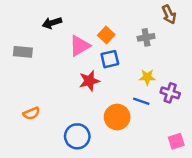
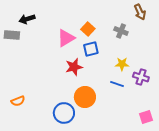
black arrow: (52, 23) -> (27, 19), moved
gray cross: (146, 37) -> (121, 31), turned 32
gray rectangle: (23, 52) -> (12, 35), moved
orange semicircle: (31, 113) -> (18, 101), moved
orange circle: (117, 117) -> (85, 97), moved

